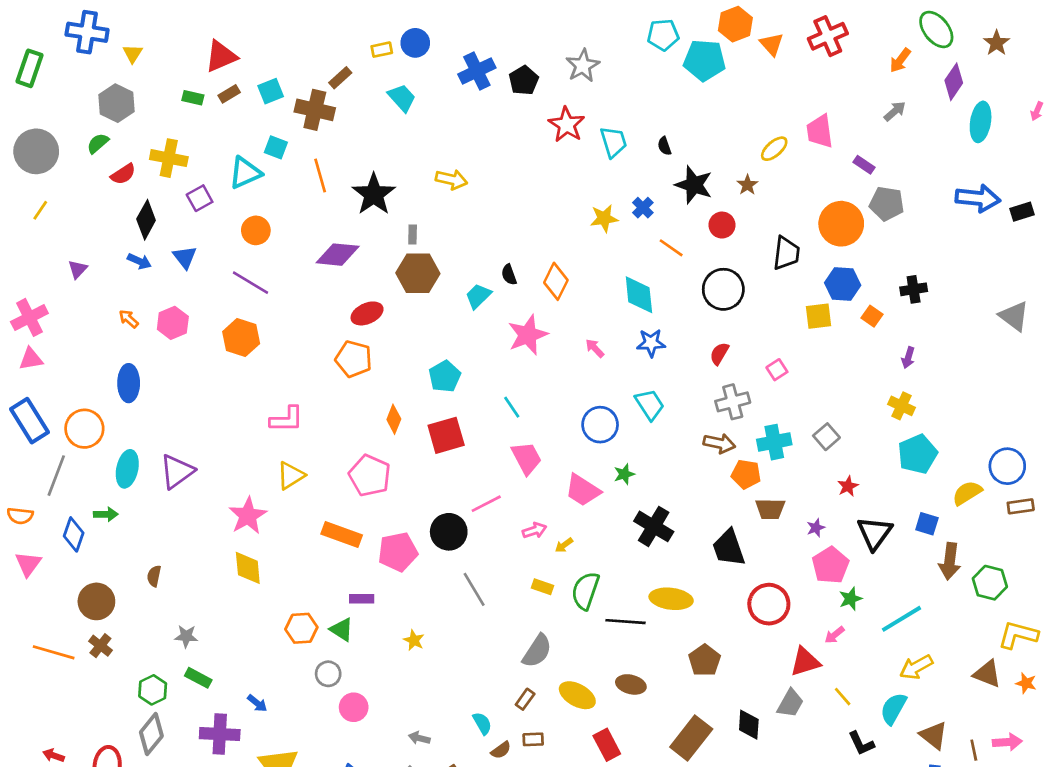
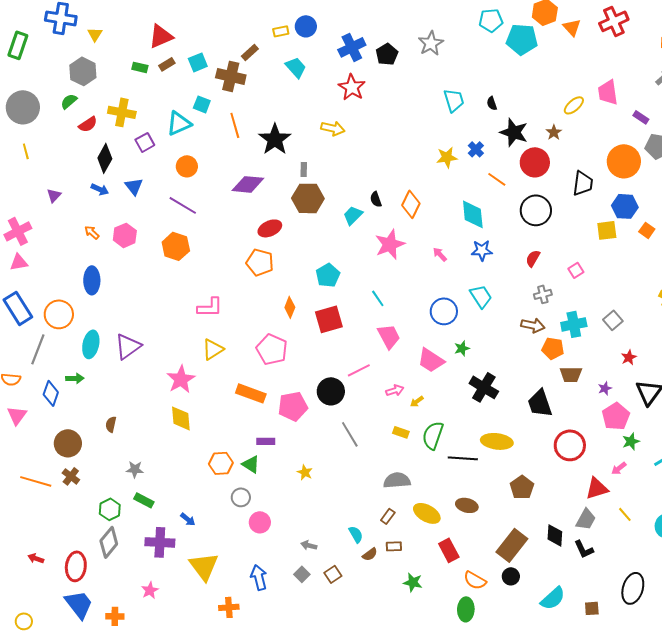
red star: (567, 125) -> (352, 87), moved
yellow line: (40, 210) -> (26, 151), turned -49
red circle: (722, 225) -> (535, 162), size x1.5
gray cross: (733, 402) -> (543, 294), size x0.7
gray semicircle: (537, 651) -> (397, 480), turned -128
black L-shape: (861, 743) -> (584, 549), moved

